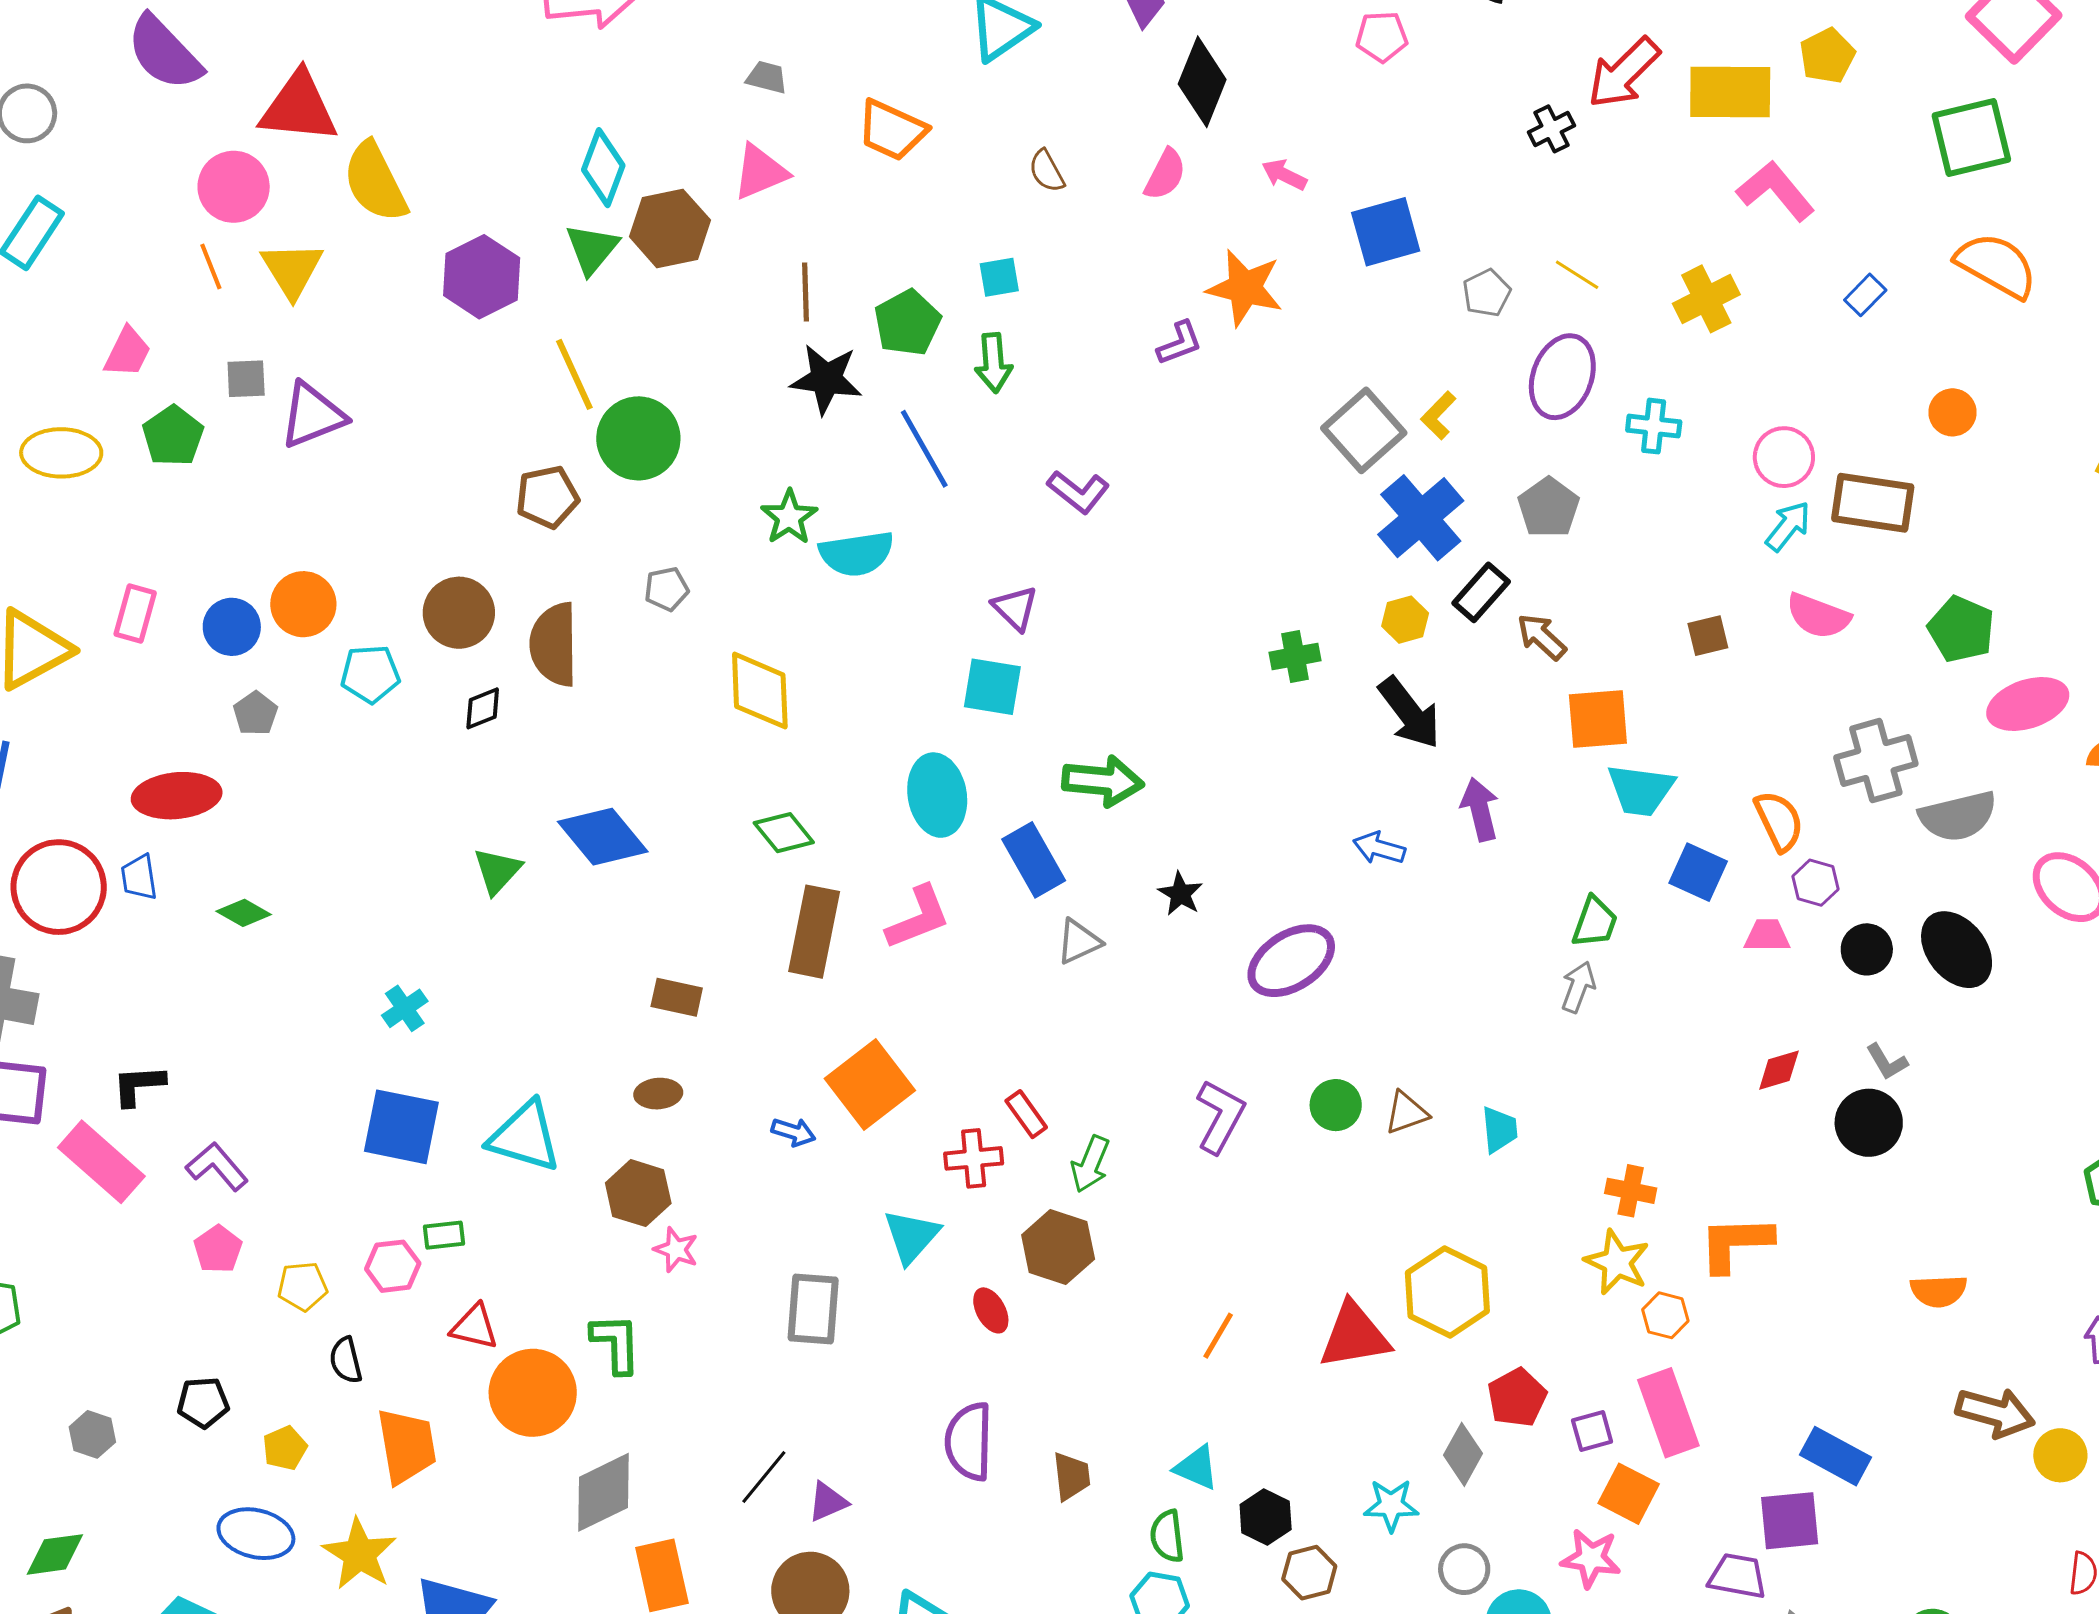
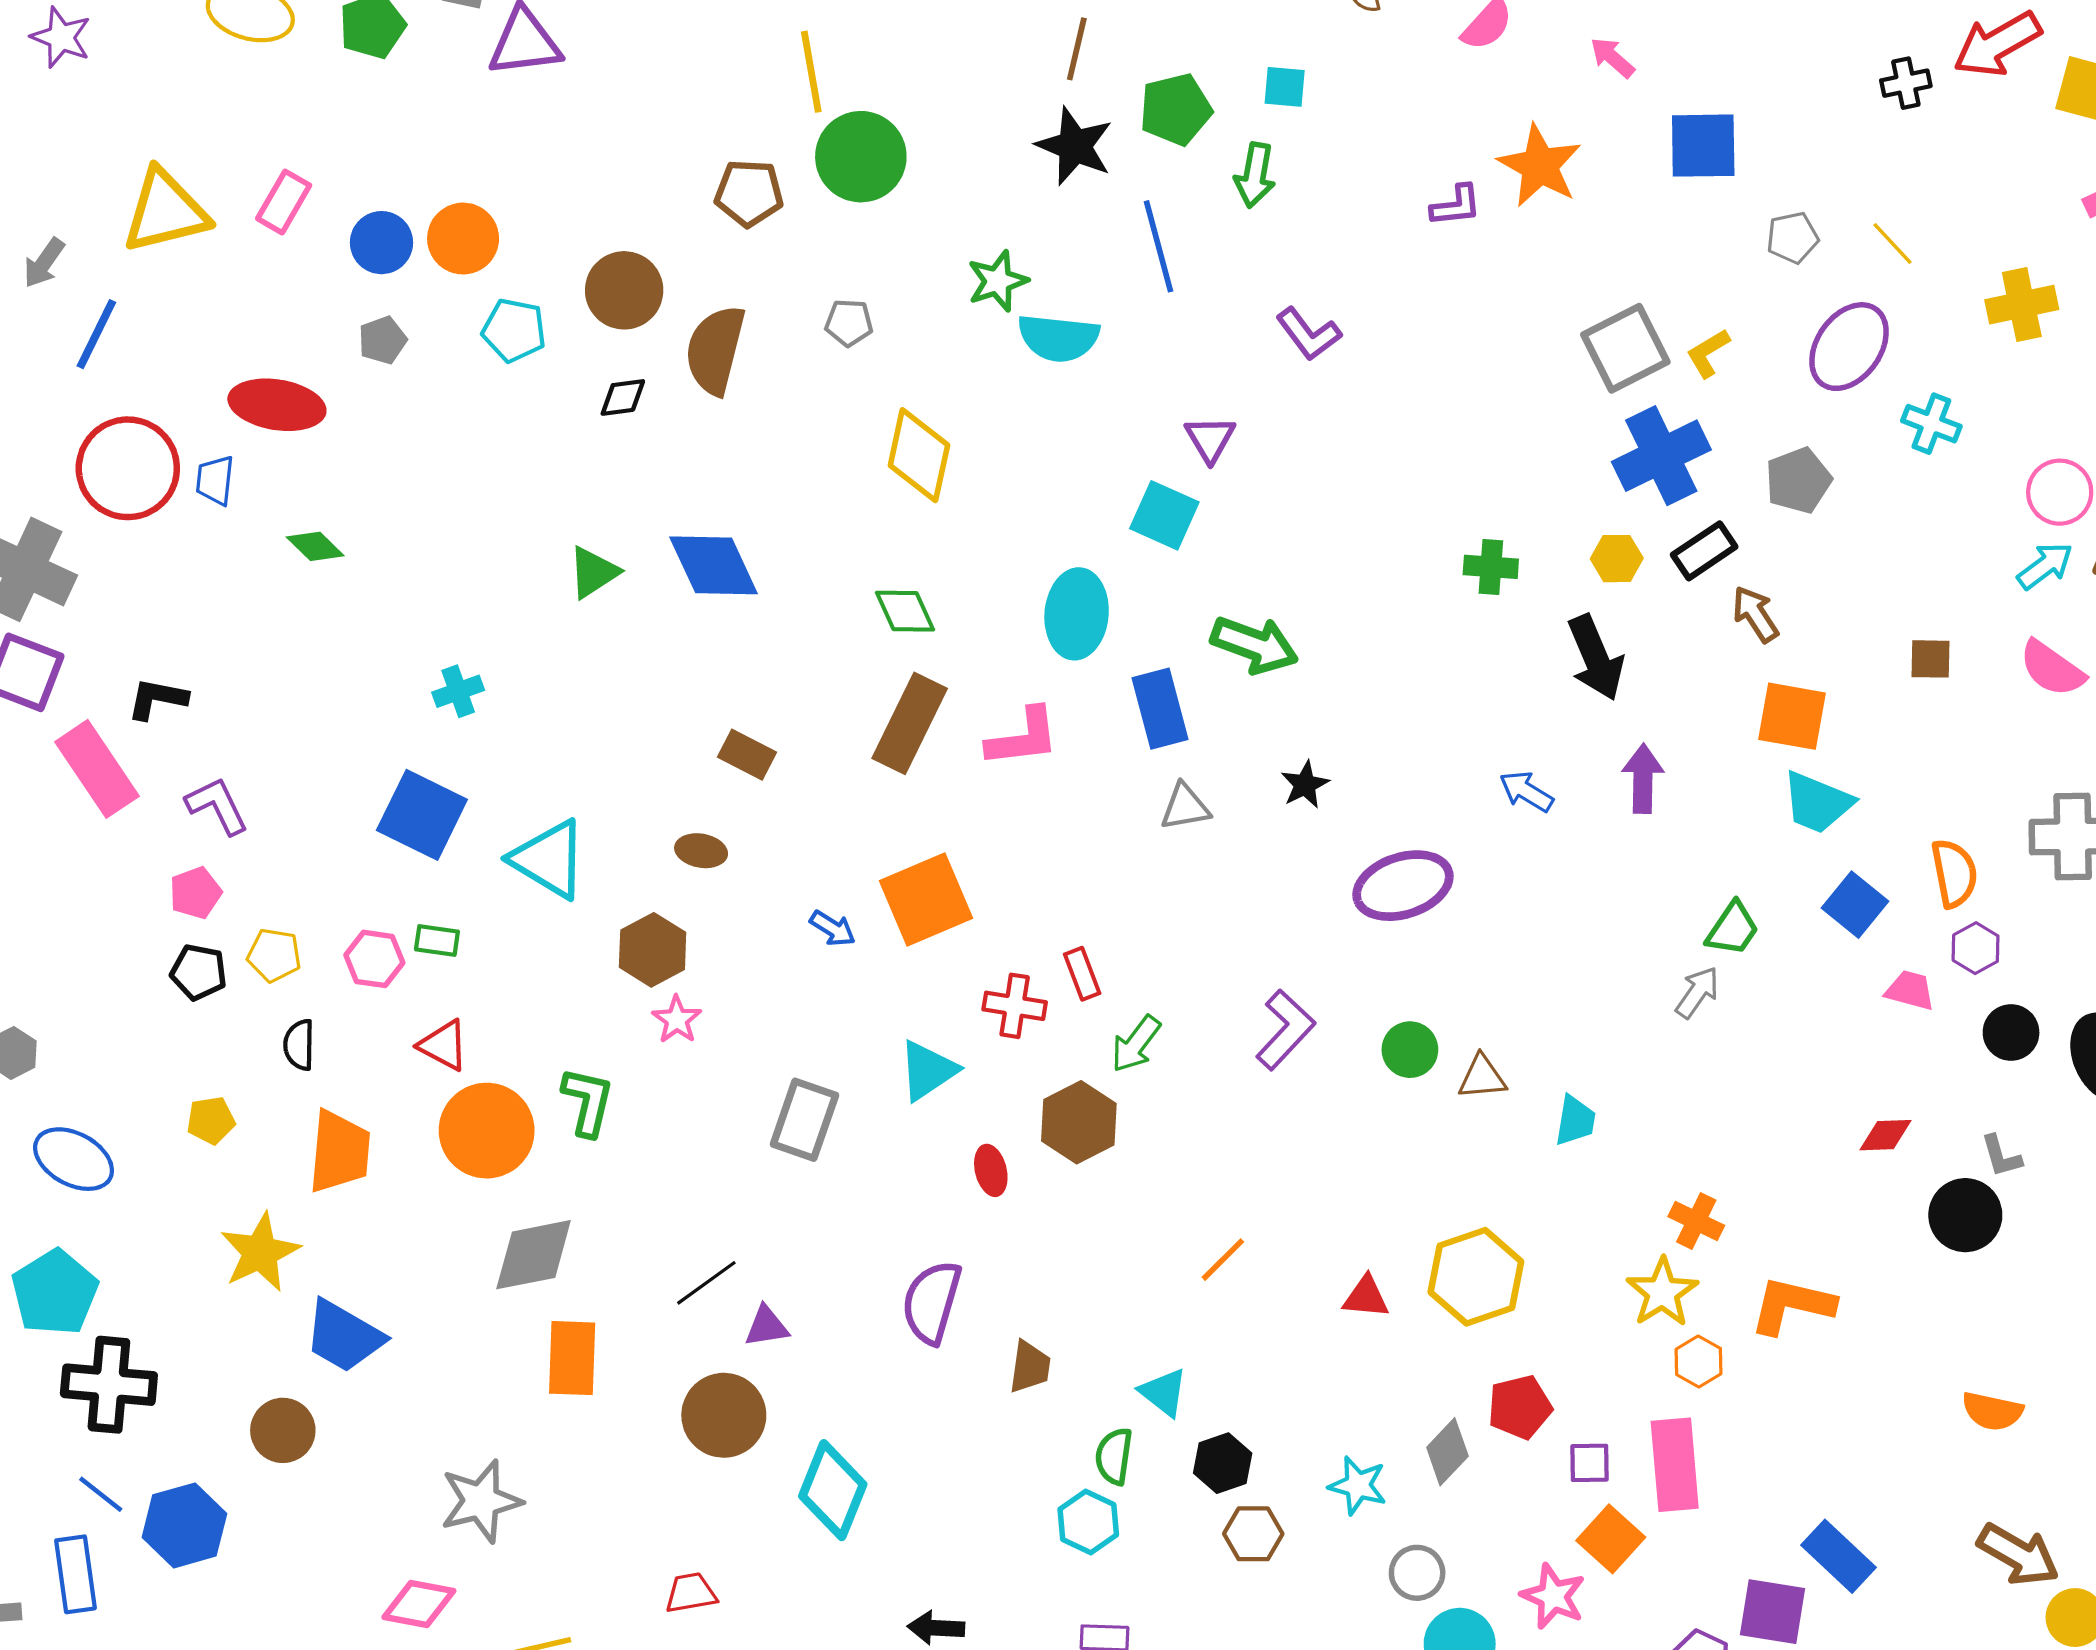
red triangle: (1354, 1336) -> (1366, 1297), size x0.6
black pentagon: (203, 1402) -> (199, 972), moved
blue ellipse: (256, 1534) -> (74, 1159), moved

